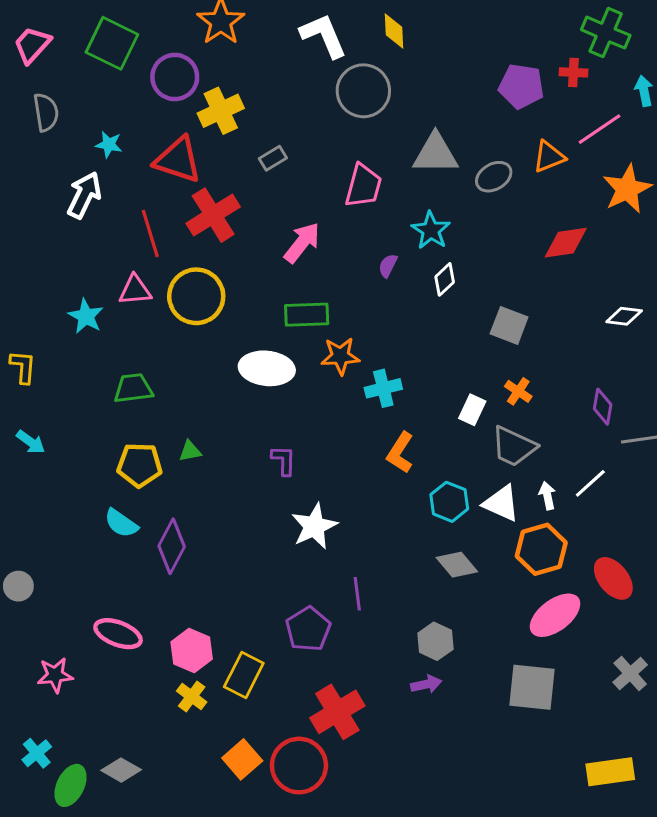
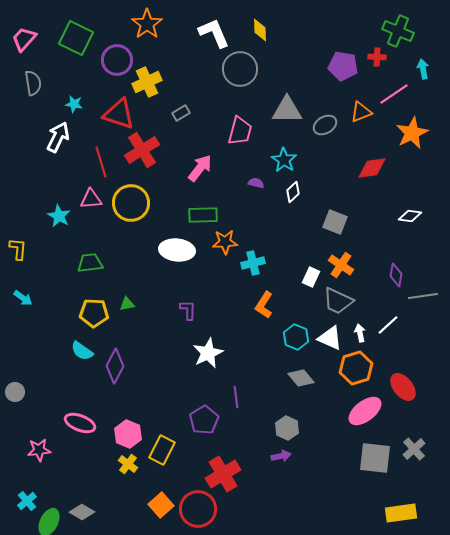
purple semicircle: (388, 266) -> (256, 183), turned 77
orange cross: (518, 391) -> (341, 265), size x1.4
gray square: (532, 687) -> (375, 458), moved

